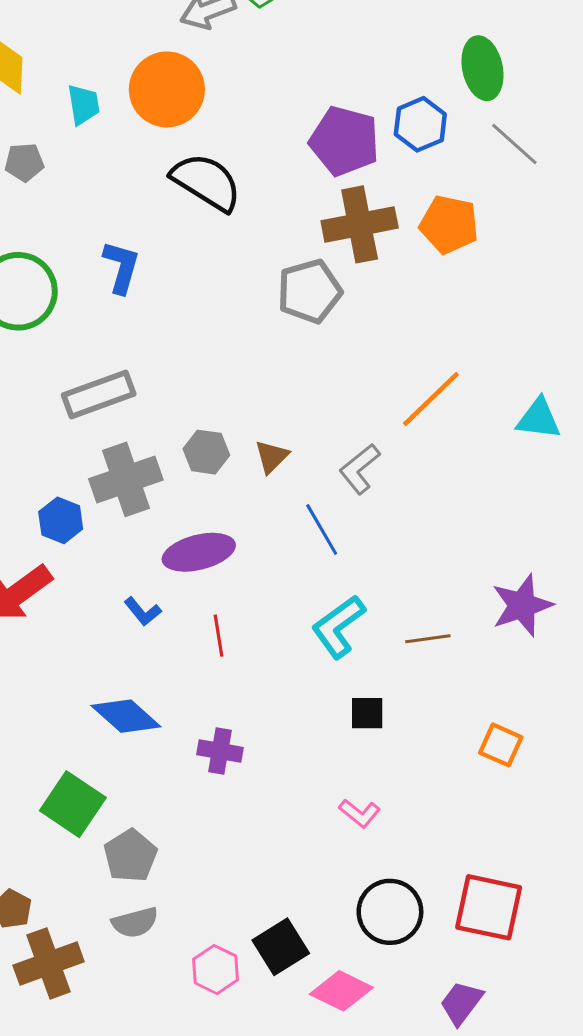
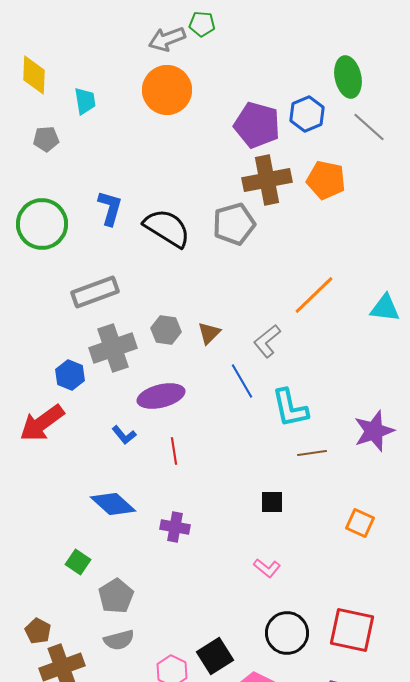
orange circle: (167, 89) -> (167, 90), moved
black semicircle: (206, 182) -> (167, 228), moved
cyan L-shape: (338, 627) -> (290, 408), moved, turned -66
green square: (73, 804) -> (78, 562), size x0.6

